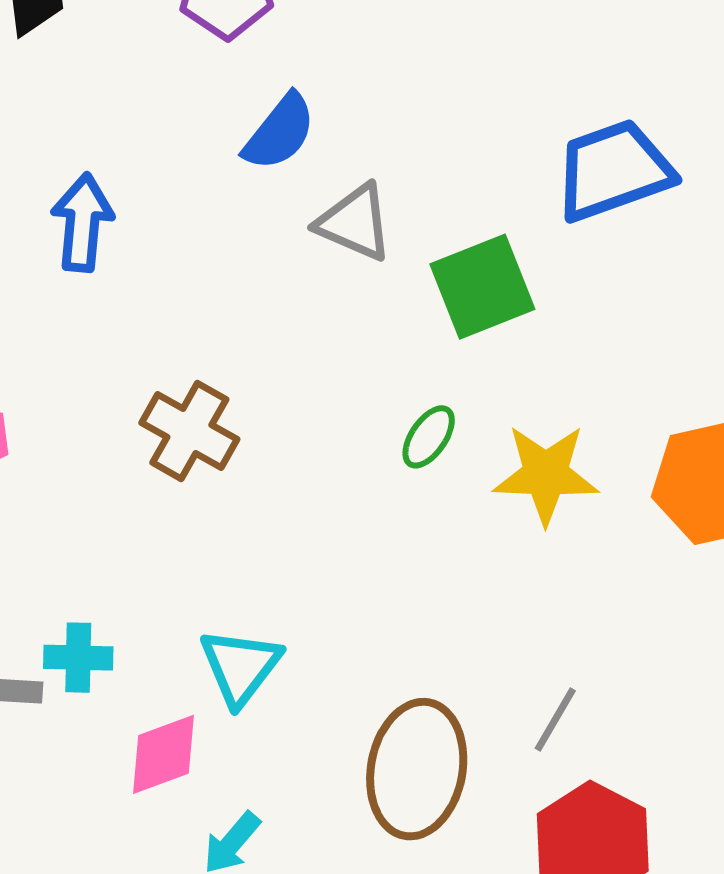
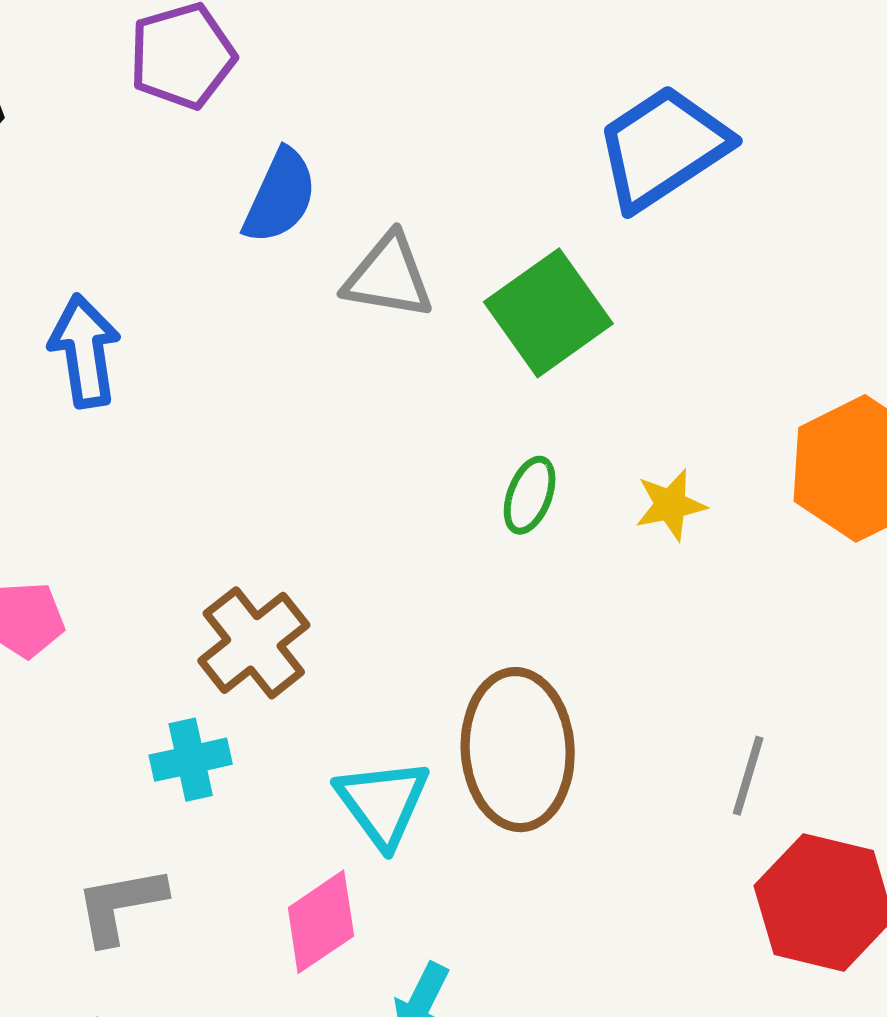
brown cross: (189, 431) -> (254, 643), moved, turned 36
yellow star: (546, 474) -> (670, 505), size x0.6
cyan cross: (78, 658) -> (191, 760), moved
brown ellipse: (417, 769) -> (518, 750), moved

